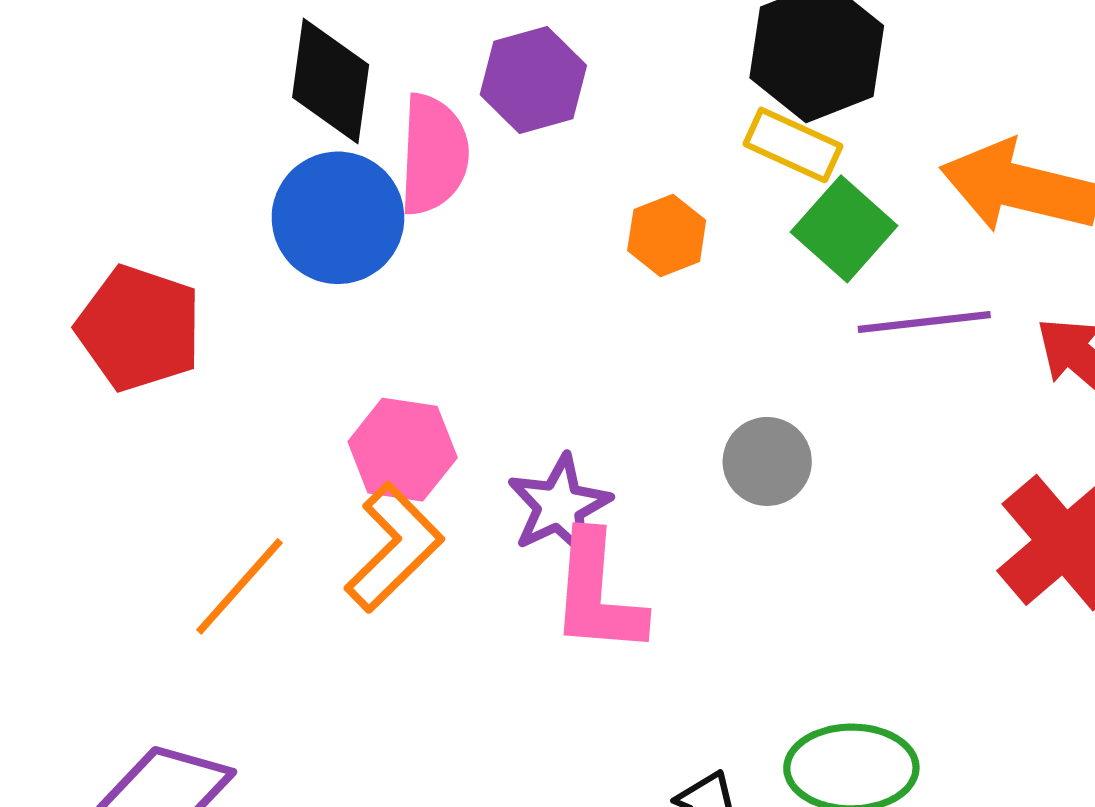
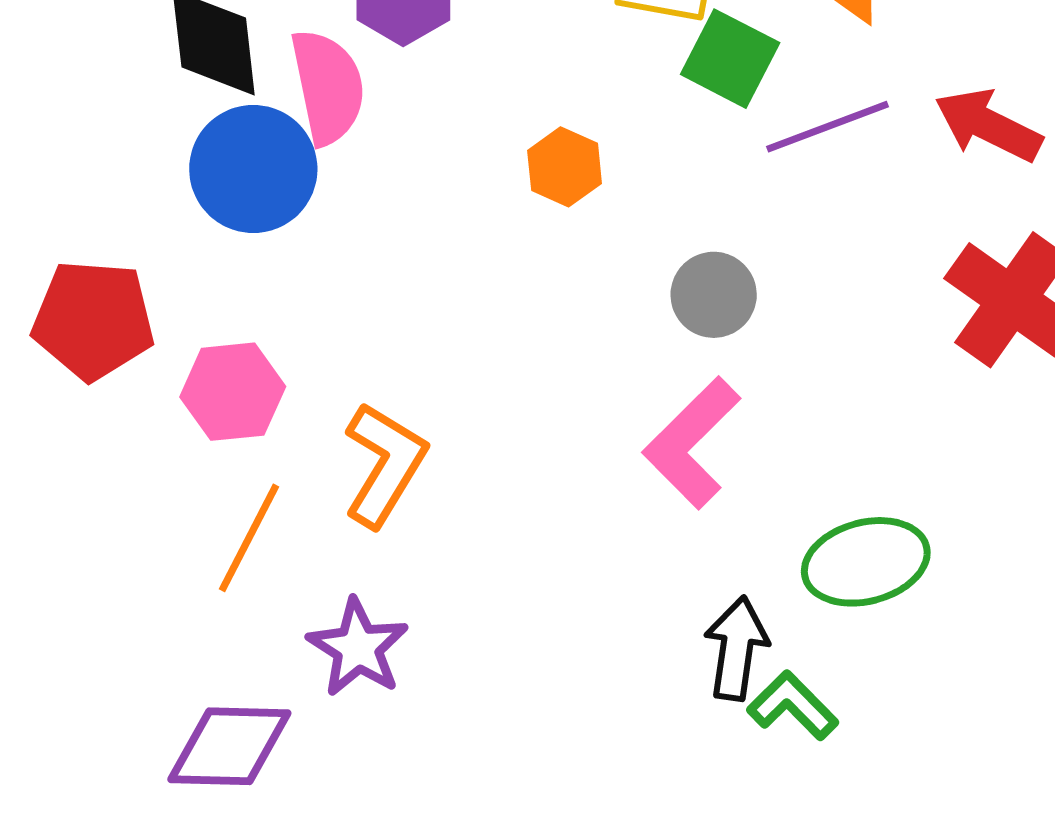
orange hexagon: (667, 235) -> (565, 167), moved
pink hexagon: (403, 450) -> (233, 392), moved
purple star: (559, 505) -> (358, 648), moved
pink L-shape: (597, 593) -> (692, 443), moved, turned 55

